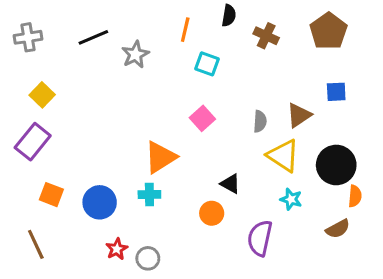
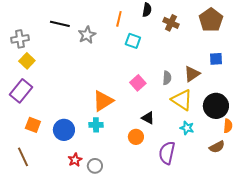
gray cross: (28, 37) -> (20, 39), moved
black line: (93, 37) -> (60, 24), turned 36
pink square: (202, 118) -> (138, 83), moved

